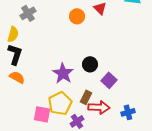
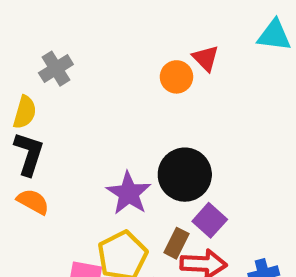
orange circle: (77, 16) -> (176, 77), moved
black circle: (90, 64) -> (185, 175), size x1.6
purple square: (109, 80) -> (210, 220), moved

